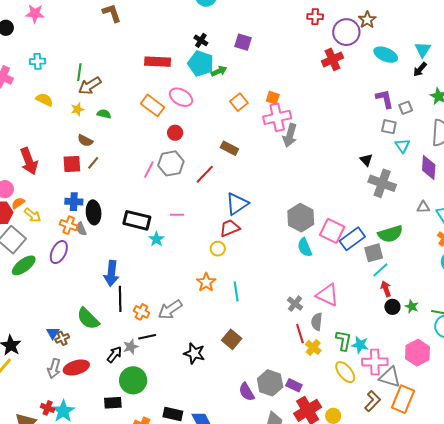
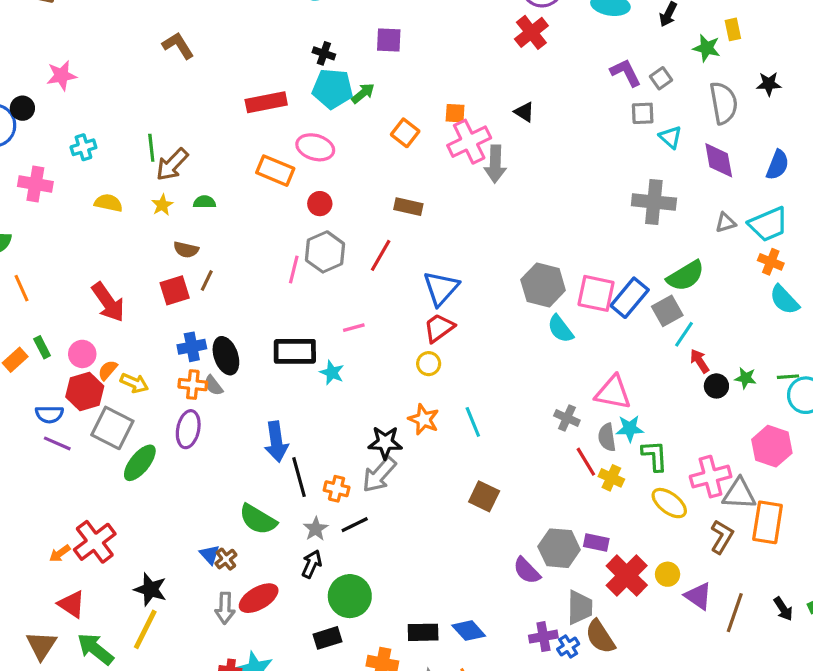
black triangle: (366, 160) -> (524, 112), moved
cyan star: (360, 345) -> (630, 429), moved
gray star: (131, 347) -> (316, 529), moved
black star: (194, 353) -> (385, 442), moved

